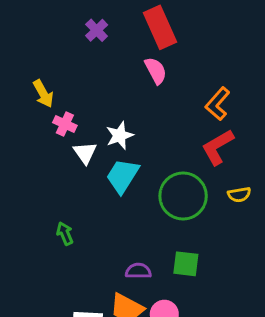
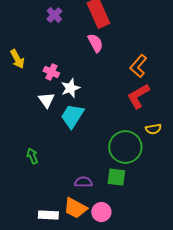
pink cross: (65, 124) -> (51, 72), moved
green circle: (183, 196) -> (125, 147), moved

